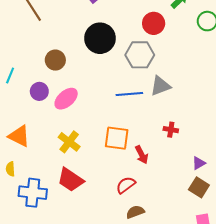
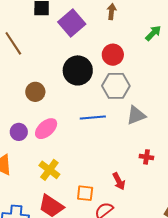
red circle: (154, 23) -> (113, 55), moved
purple circle: (39, 91) -> (19, 132), moved
blue line: (129, 94) -> (93, 118), moved
orange square: (117, 138) -> (85, 193), moved, size x0.7

